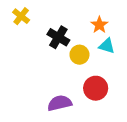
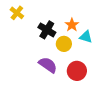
orange star: (99, 25) -> (72, 25), moved
purple semicircle: (60, 103) -> (48, 65), moved, turned 48

